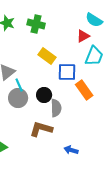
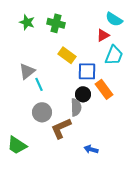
black circle: (44, 95) -> (83, 94), moved
gray circle: (18, 98) -> (42, 112), moved
brown L-shape: (41, 129) -> (61, 128), turned -40

